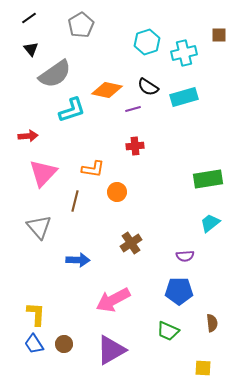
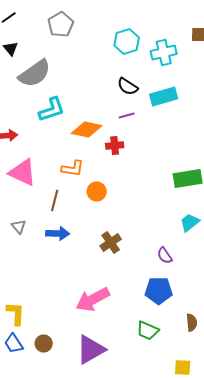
orange diamond: (107, 90) -> (87, 130), moved
purple line: (133, 109) -> (127, 116), moved
pink triangle: (43, 173) -> (23, 172), turned -48
gray triangle: (39, 227) -> (19, 226), size x0.6
purple semicircle: (185, 256) -> (165, 256), turned 60
blue arrow: (78, 260) -> (58, 234), moved

